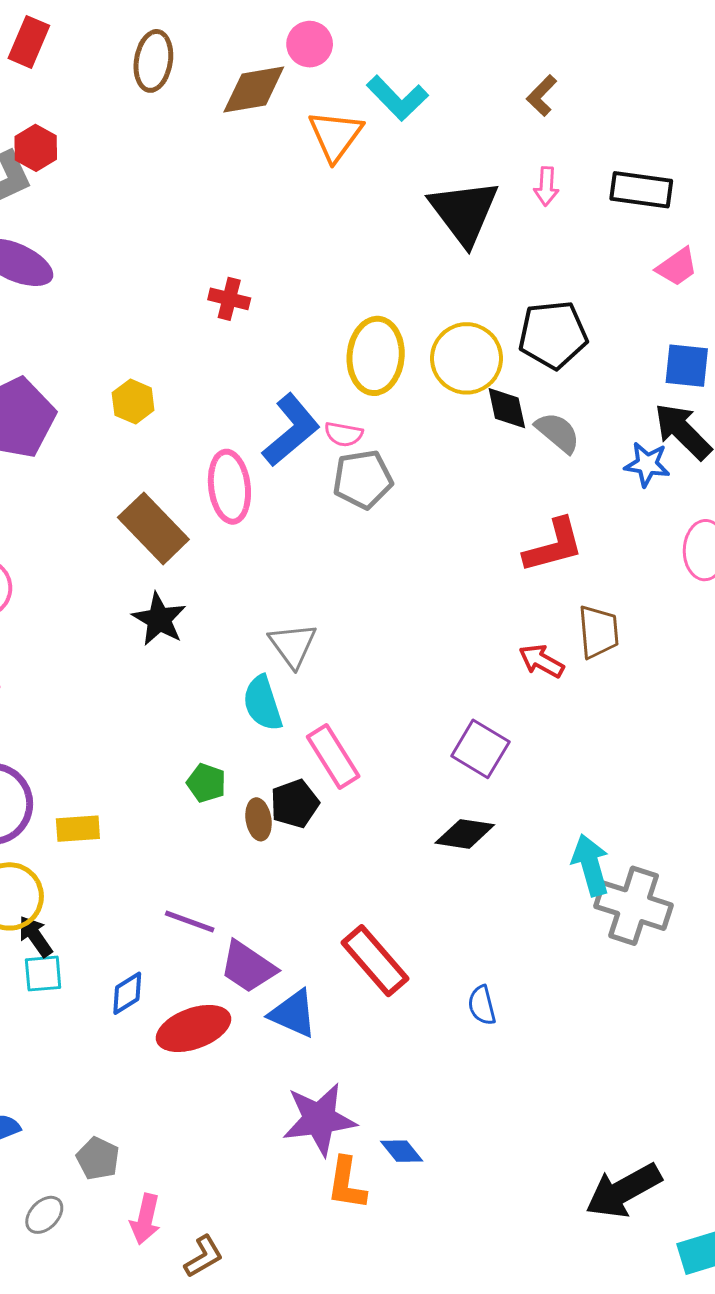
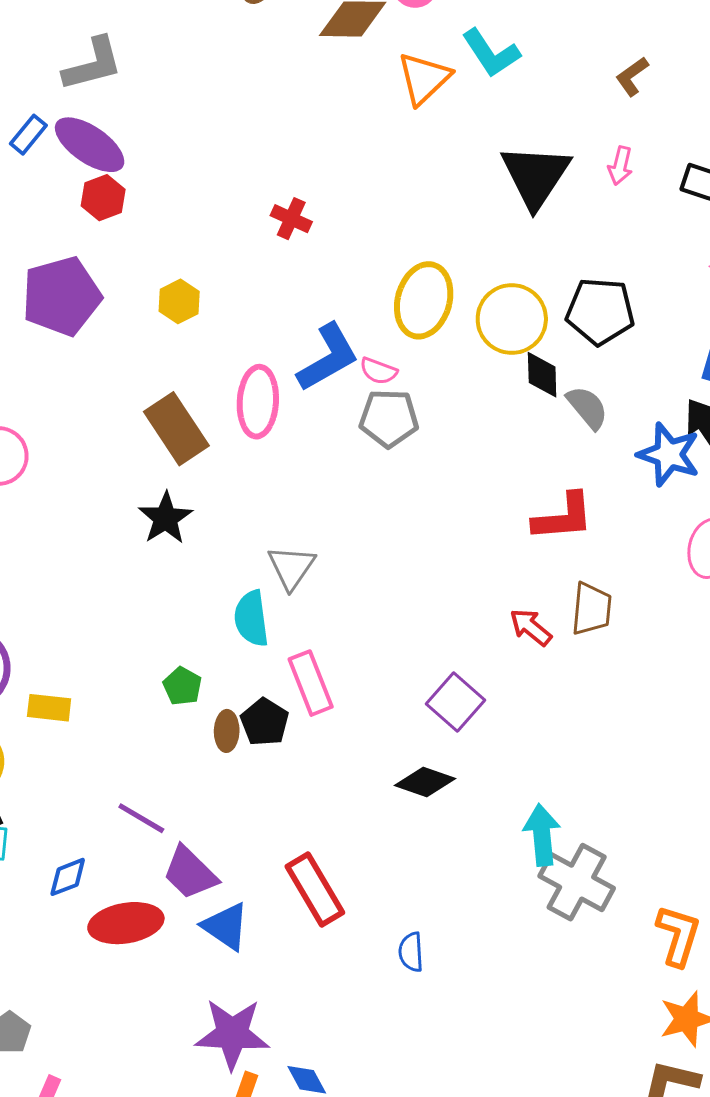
red hexagon: (36, 148) -> (103, 198), moved
blue star: (647, 464) -> (669, 454), size x1.4
black pentagon: (295, 804) -> (265, 722), turned -30

